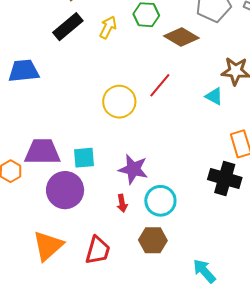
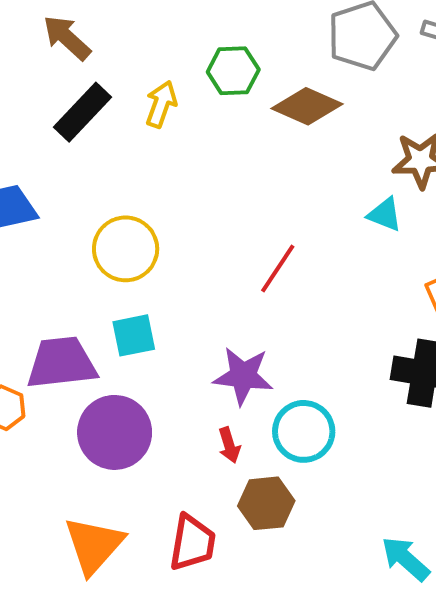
red line: (160, 85) -> (278, 269), moved
yellow circle: (119, 102) -> (126, 249), moved
cyan square: (84, 158) -> (134, 335), moved
brown hexagon: (153, 240) -> (266, 503), moved

